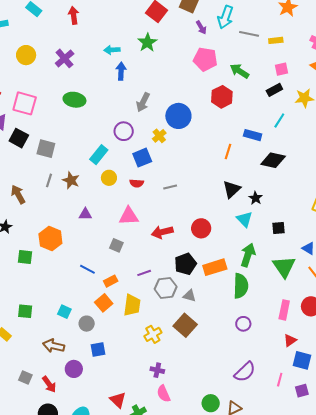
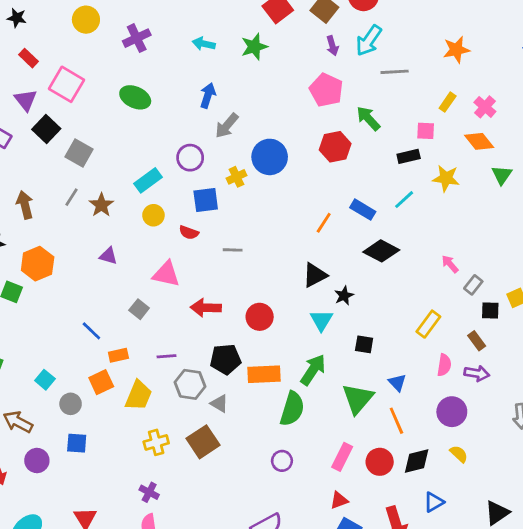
gray line: (249, 34) -> (395, 72), turned -30
yellow rectangle: (276, 40) -> (448, 102), moved, turned -64
blue arrow: (121, 71) -> (208, 95), moved
orange hexagon: (50, 239) -> (38, 264), moved

